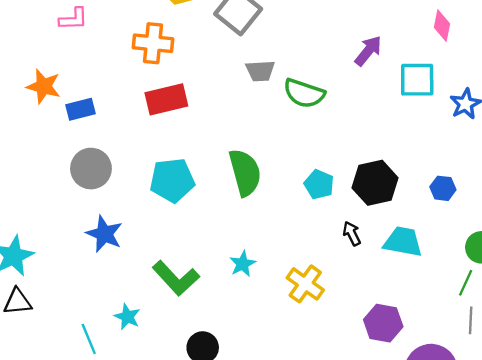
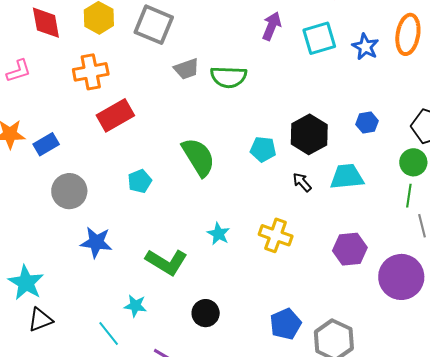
cyan pentagon: (172, 180) -> (140, 181), size x0.6

